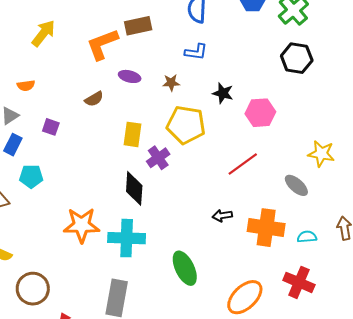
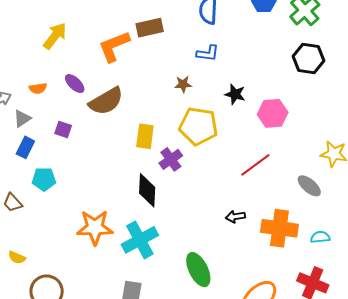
purple ellipse: (130, 76) -> (75, 84), moved, turned 30
brown semicircle: (94, 99) -> (106, 101), size x1.8
cyan cross: (127, 238) -> (140, 240), turned -30

